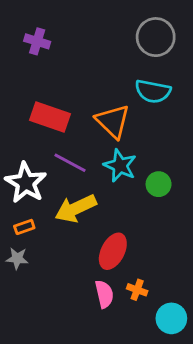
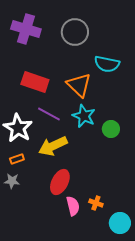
gray circle: (156, 37) -> (75, 32), moved
purple cross: (37, 41) -> (26, 29), size x1.6
red ellipse: (113, 251) -> (60, 182), moved

